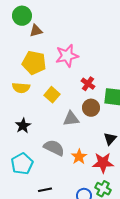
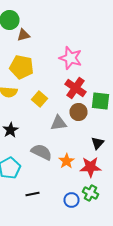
pink star: (67, 56) -> (70, 58), moved, turned 30
red cross: (88, 84) -> (76, 88), size x1.5

